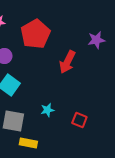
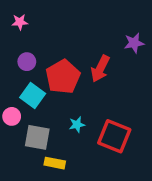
red pentagon: (35, 34) -> (63, 77), moved
red square: (79, 120) -> (114, 136), size x1.8

